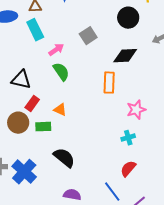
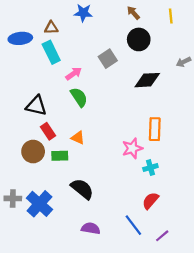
black circle: (128, 18) -> (139, 39), moved
orange rectangle: (109, 83) -> (155, 129), moved
red rectangle: (32, 104) -> (48, 131), turned -70
pink star: (136, 110) -> (132, 148), moved

